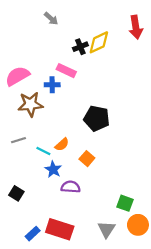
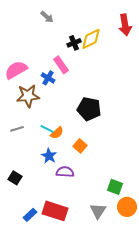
pink rectangle: (66, 71) -> (61, 65), turned 30
blue cross: (52, 85) -> (48, 78), turned 32
cyan line: (43, 151) -> (47, 129), moved

